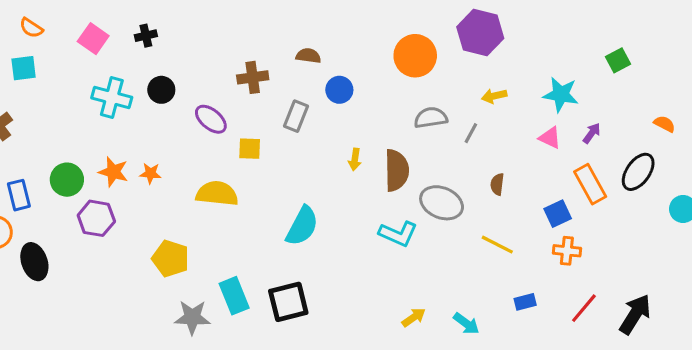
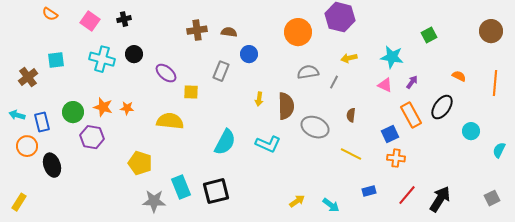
cyan square: (24, 68) -> (56, 60), moved
brown cross: (253, 77) -> (197, 30), moved
cyan L-shape: (398, 234) -> (268, 144), moved

